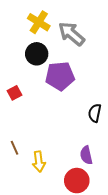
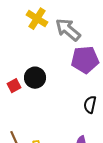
black circle: (37, 54) -> (35, 78), moved
purple pentagon: (60, 76) -> (85, 60), moved

